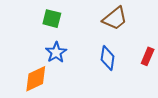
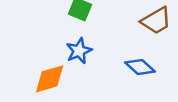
blue diamond: (108, 58) -> (140, 67), turned -65

